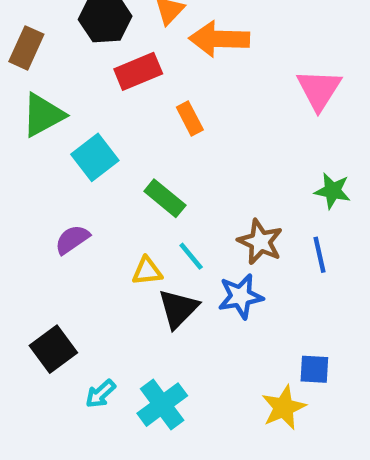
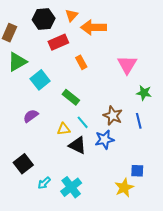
pink triangle: (319, 90) -> (127, 65), moved
black triangle: (178, 309) -> (77, 145), turned -48

